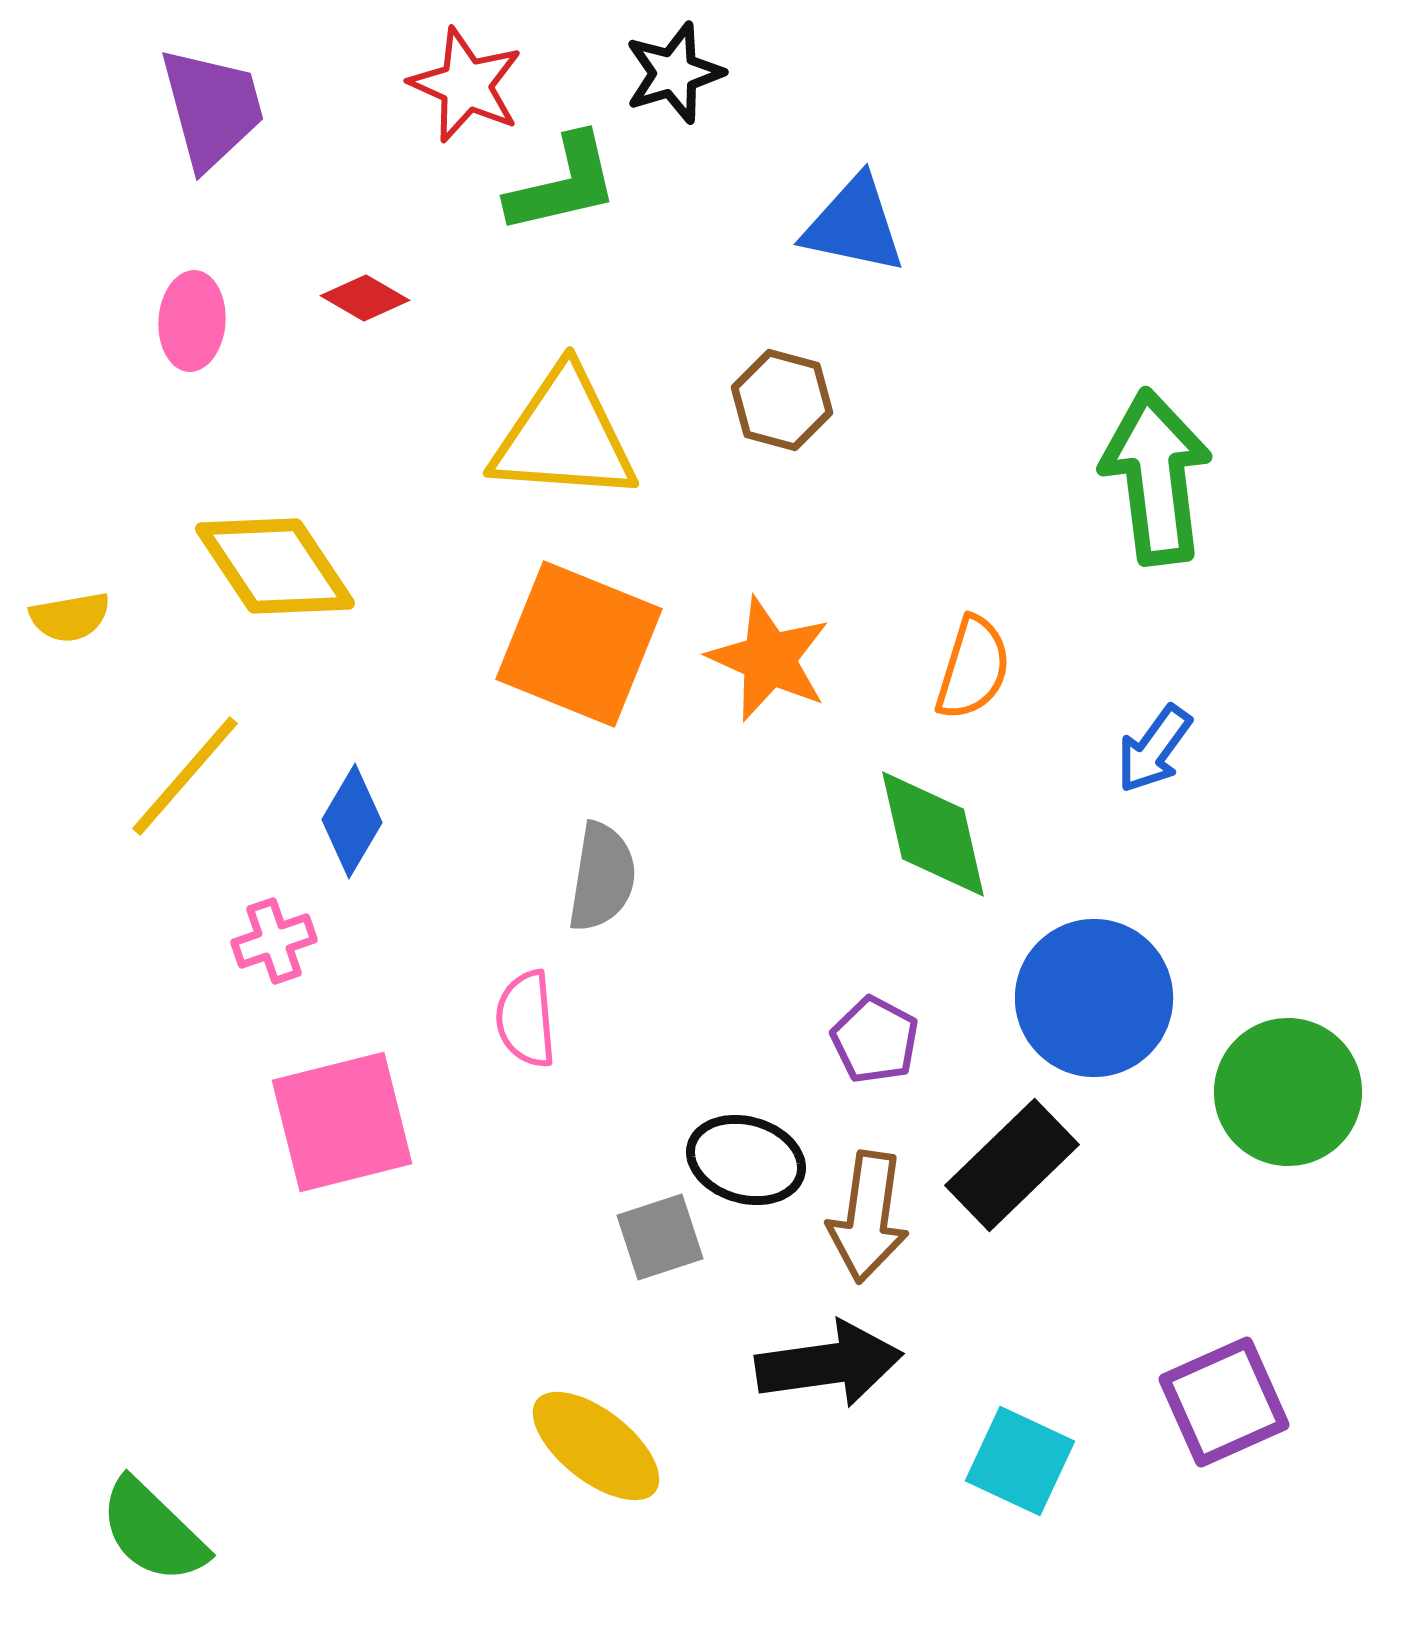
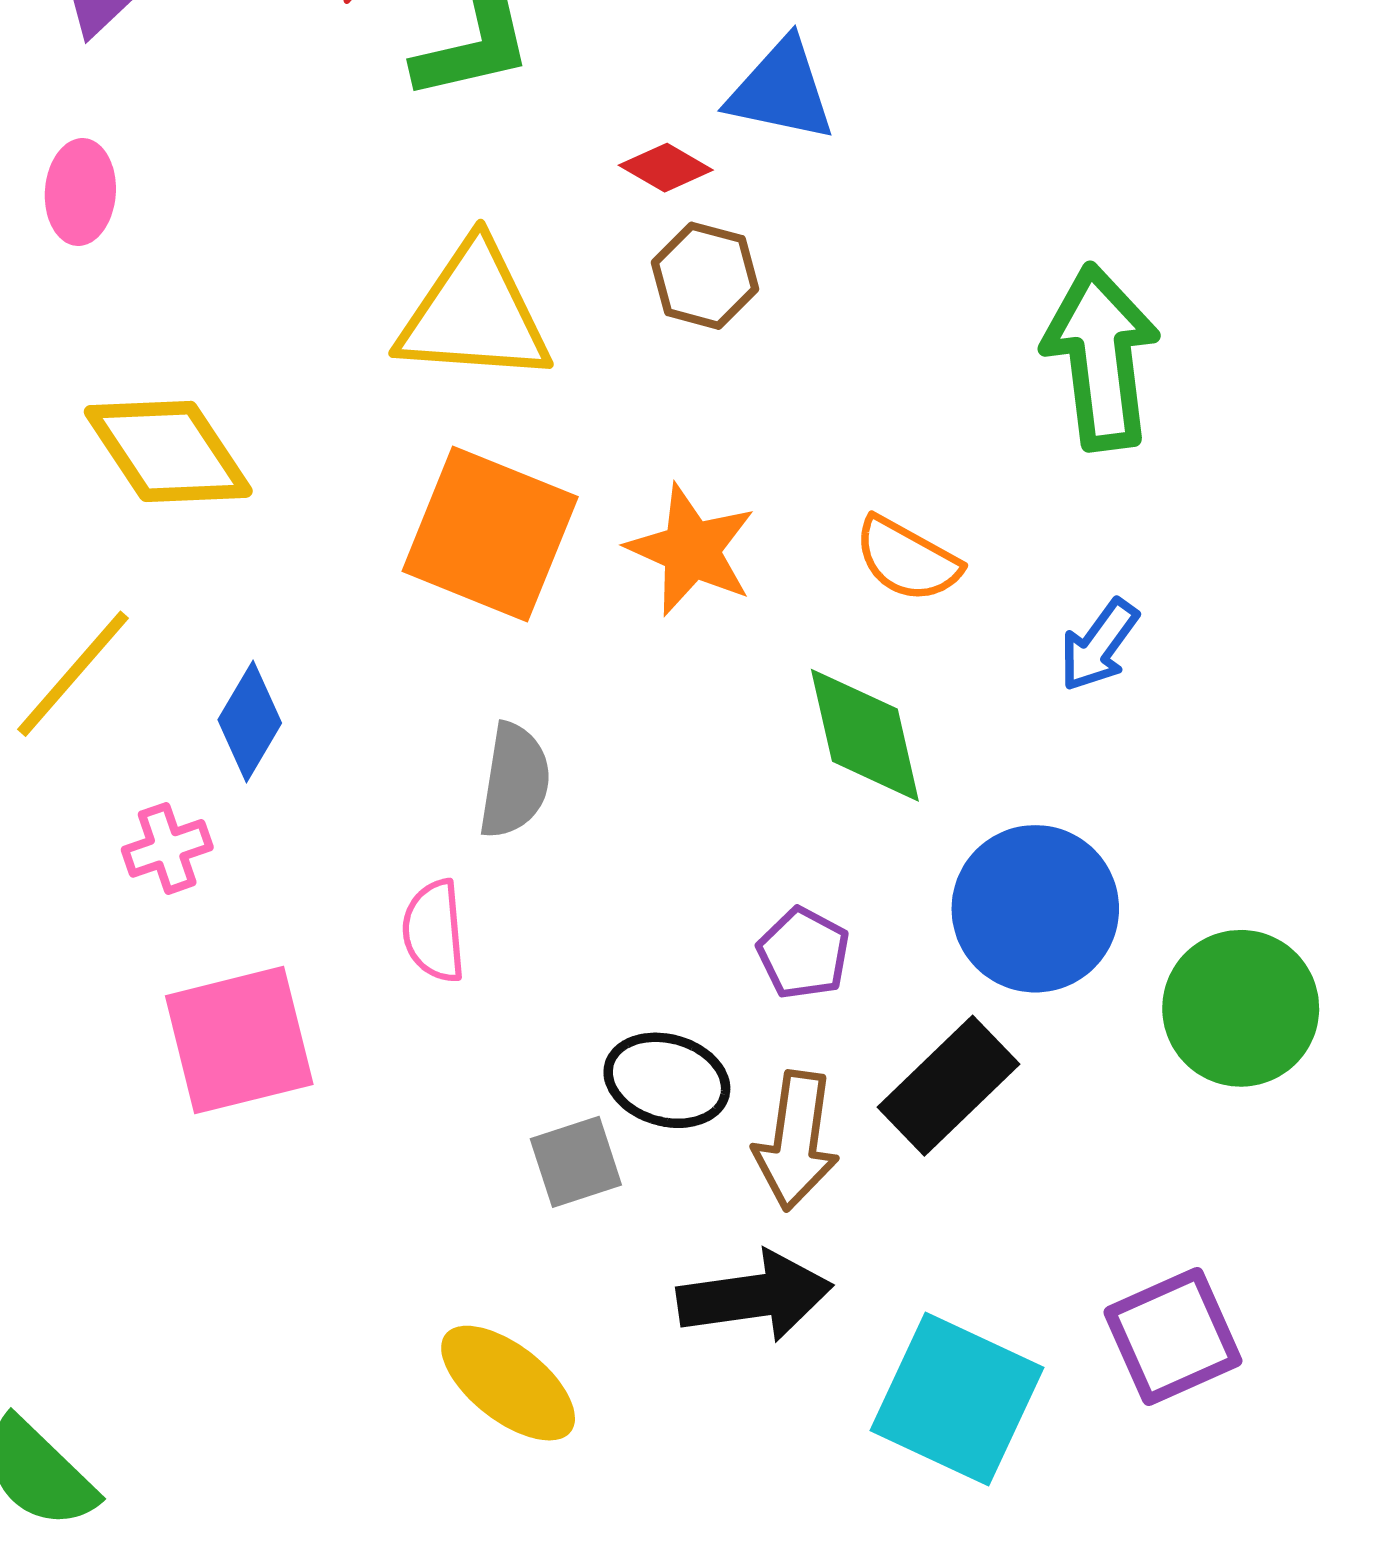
red diamond: (365, 298) -> (666, 168), moved
orange semicircle: (973, 668) -> (907, 559), turned 102
cyan square: (1020, 1461) -> (957, 1399), size x1.5

